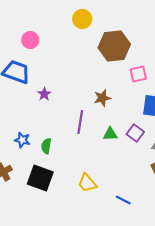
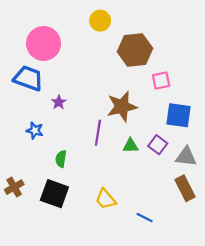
pink circle: (30, 40) -> (44, 43), size x1.8
brown star: (102, 98) -> (122, 107), size x1.6
blue star: (22, 140) -> (35, 131), moved

